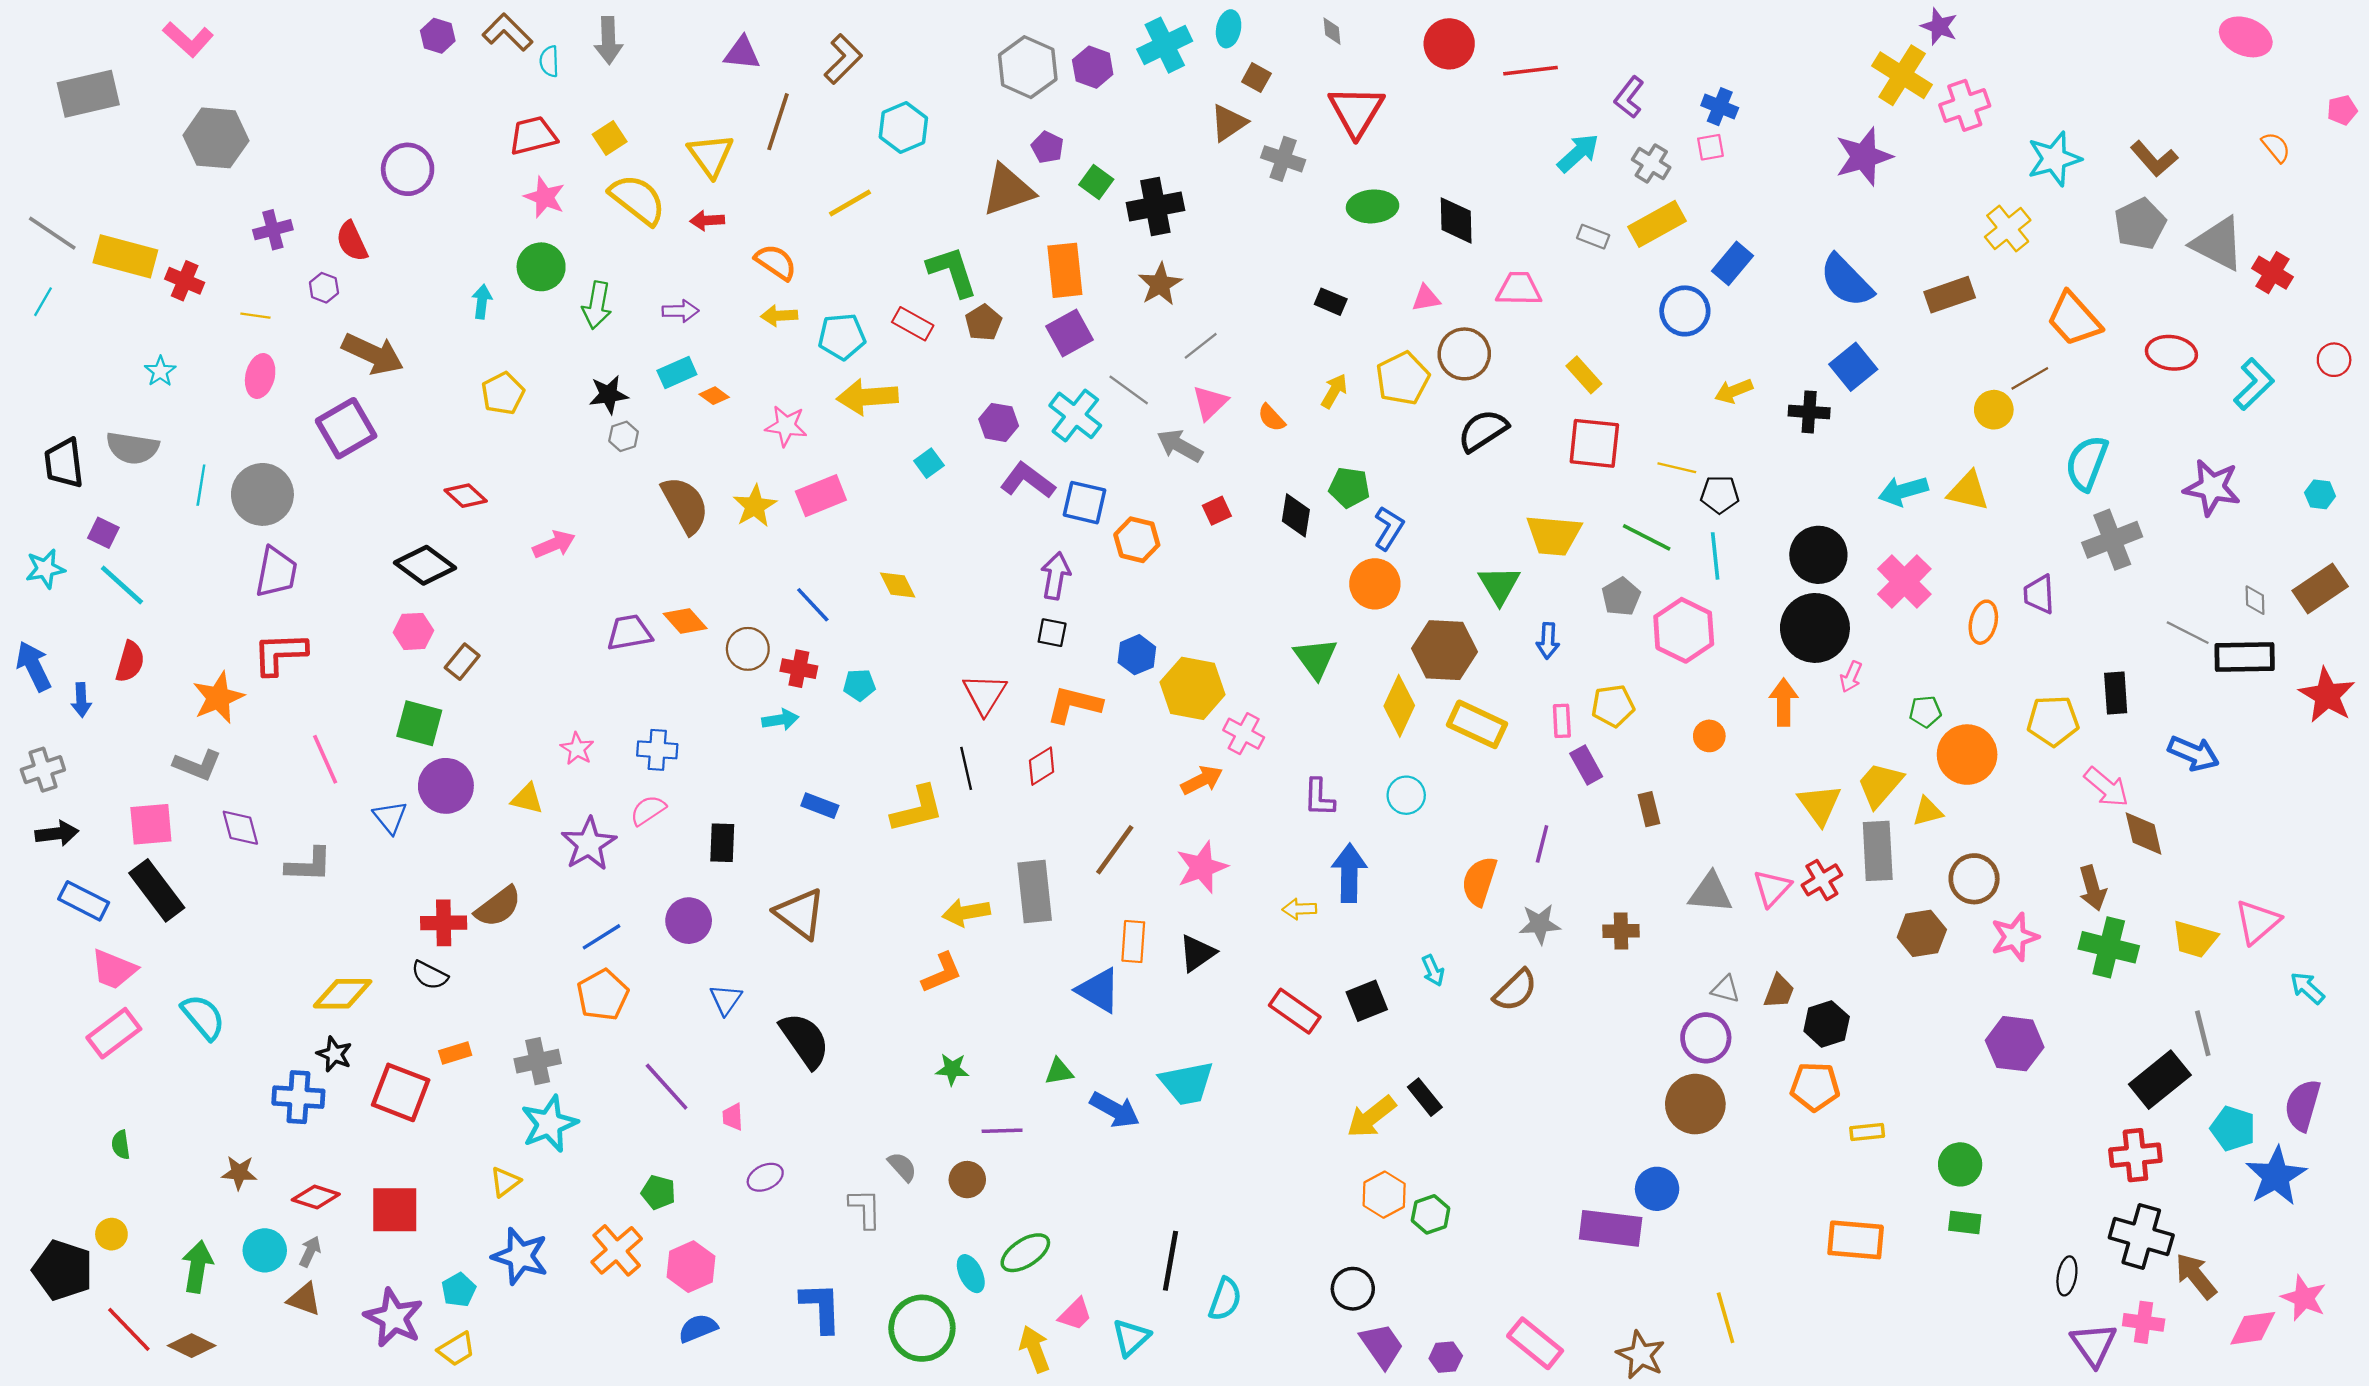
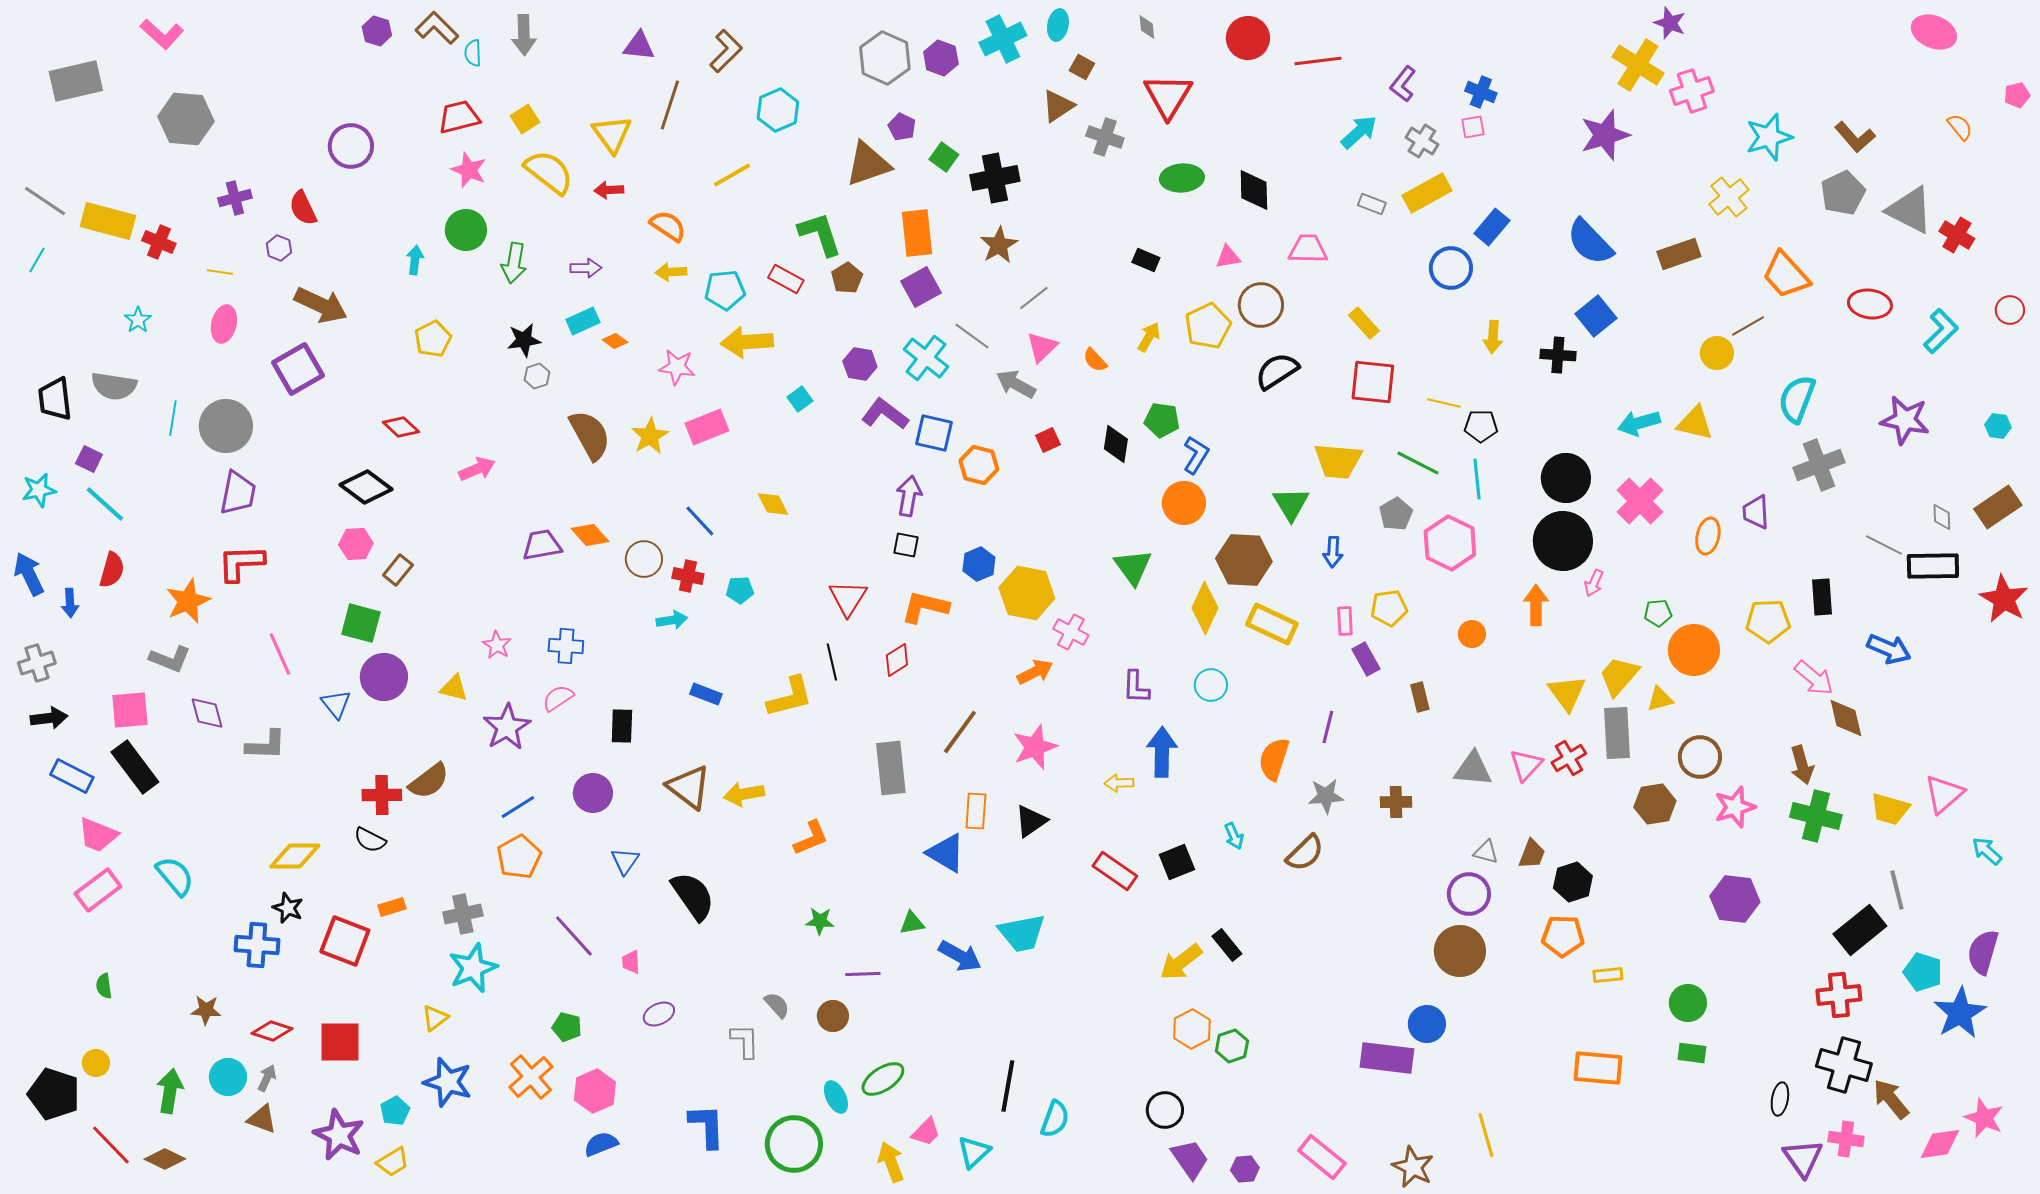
yellow arrow: (1734, 391) -> (1493, 337), turned -64
yellow arrow: (966, 912) -> (744, 794), moved

